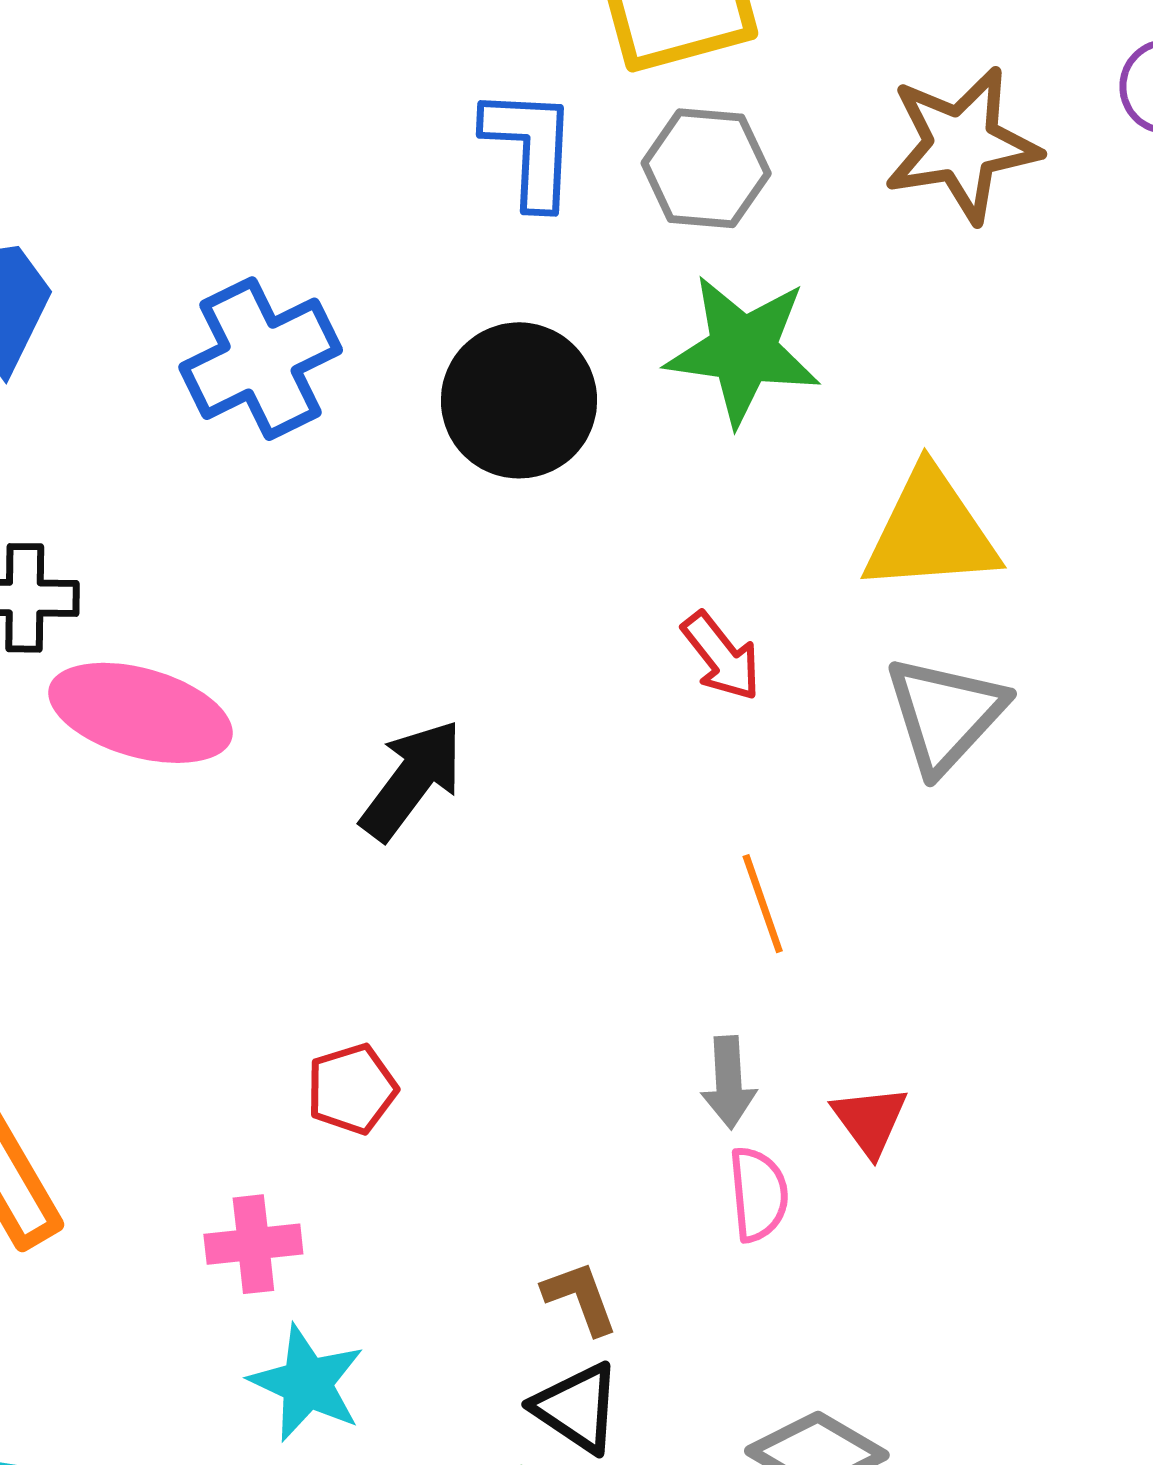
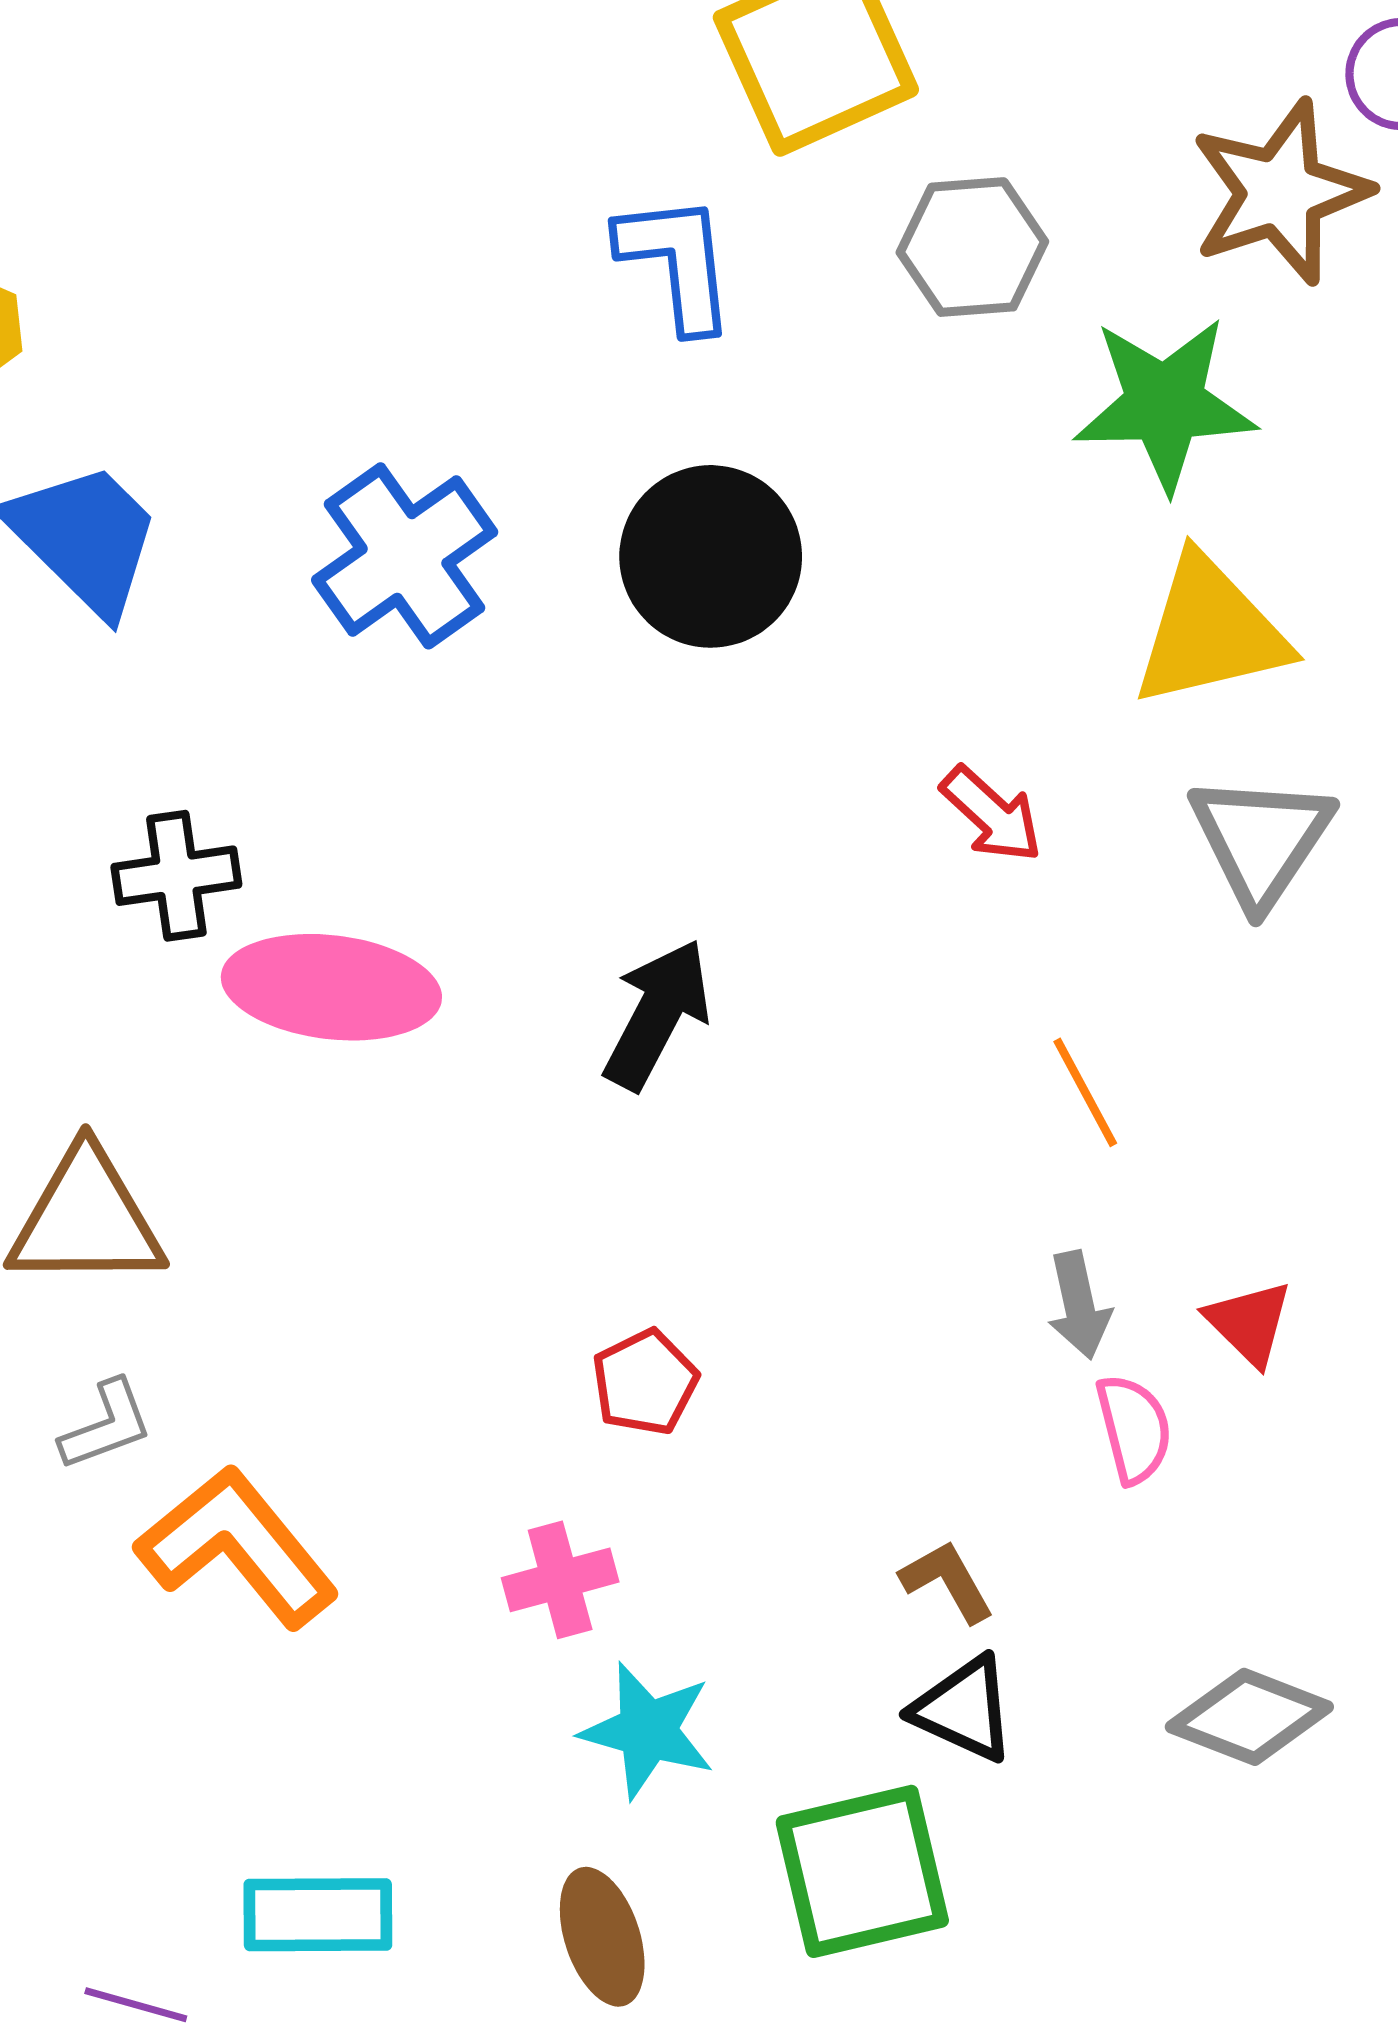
brown star: (962, 145) -> (1280, 192), moved
gray hexagon: (706, 168) -> (972, 247), moved
green star: (743, 350) -> (1165, 404), moved

